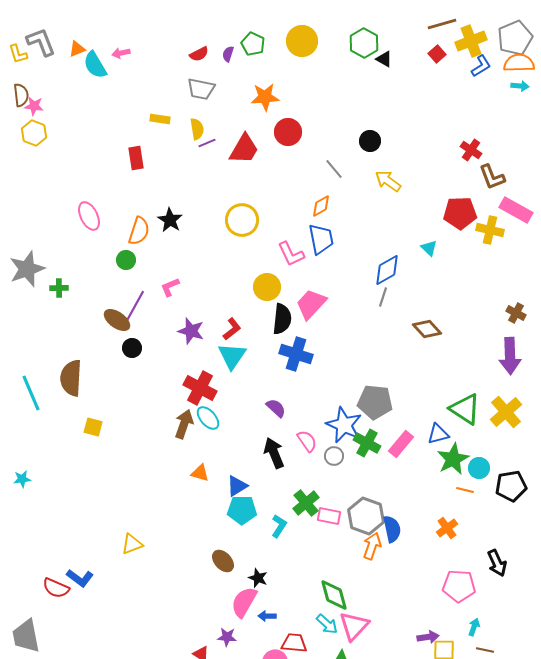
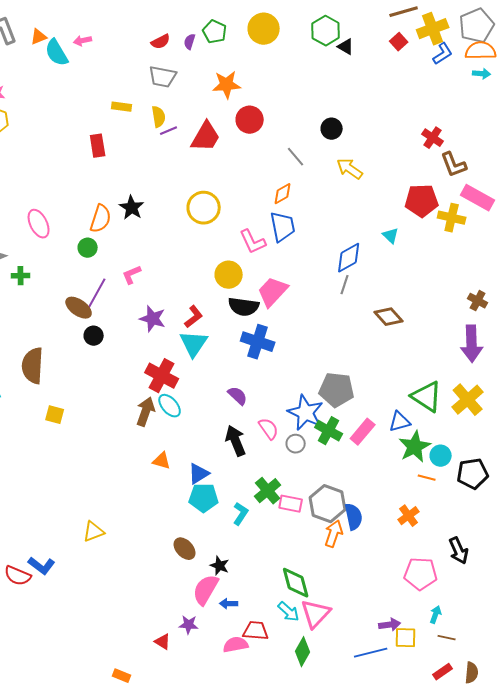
pink ellipse: (89, 216) -> (39, 224), moved
black semicircle: (282, 319) -> (244, 307), turned 92

